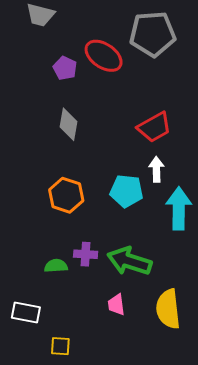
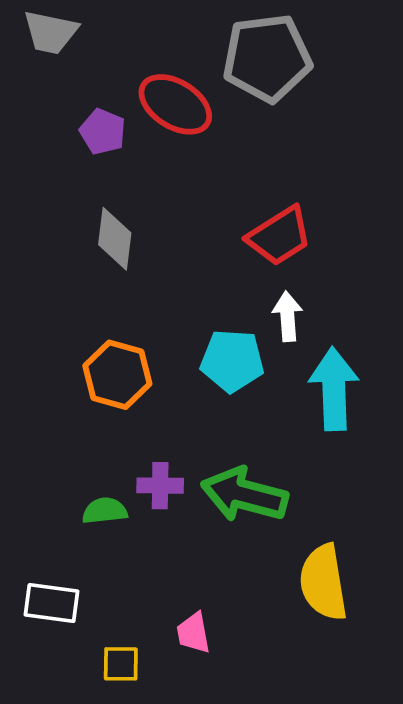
pink trapezoid: (116, 305) -> (193, 633), moved

